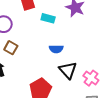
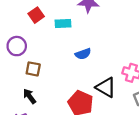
black triangle: (68, 70) -> (106, 87), moved

